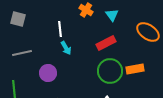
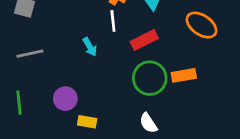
white line: (60, 29) -> (113, 21), moved
purple circle: (48, 73) -> (65, 99), moved

